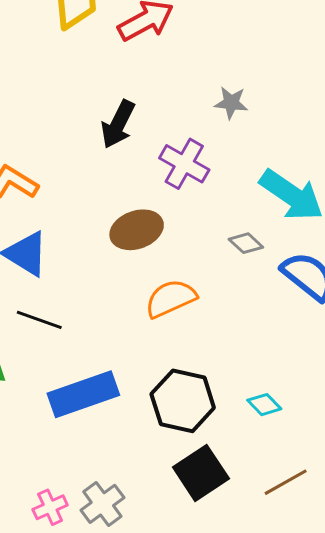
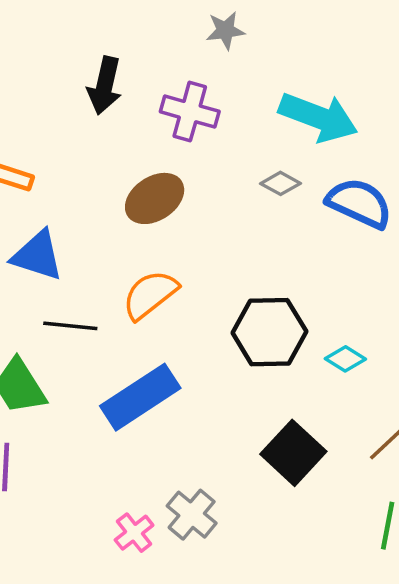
orange semicircle: (171, 298) -> (150, 295), moved
black hexagon: (183, 401) -> (269, 332), moved

